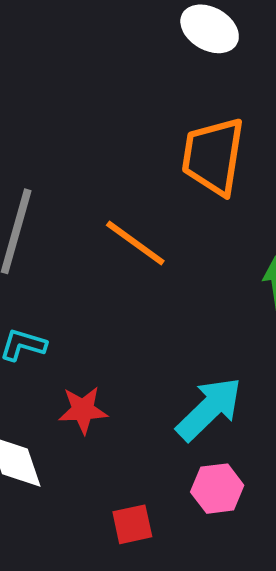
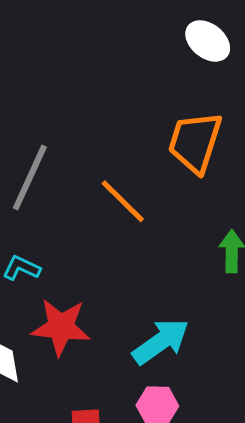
red star: (83, 410) -> (61, 327), size x1.5

